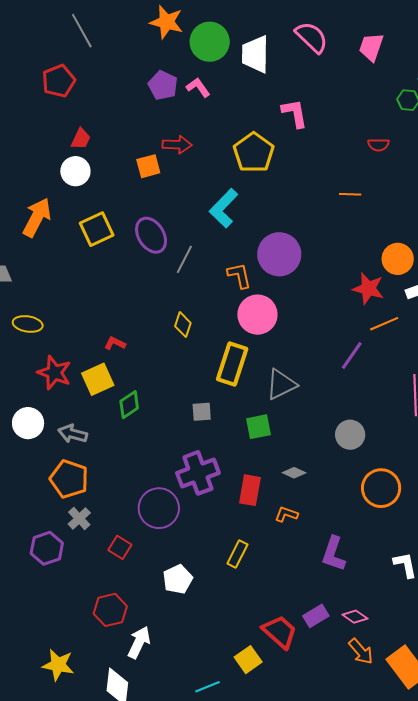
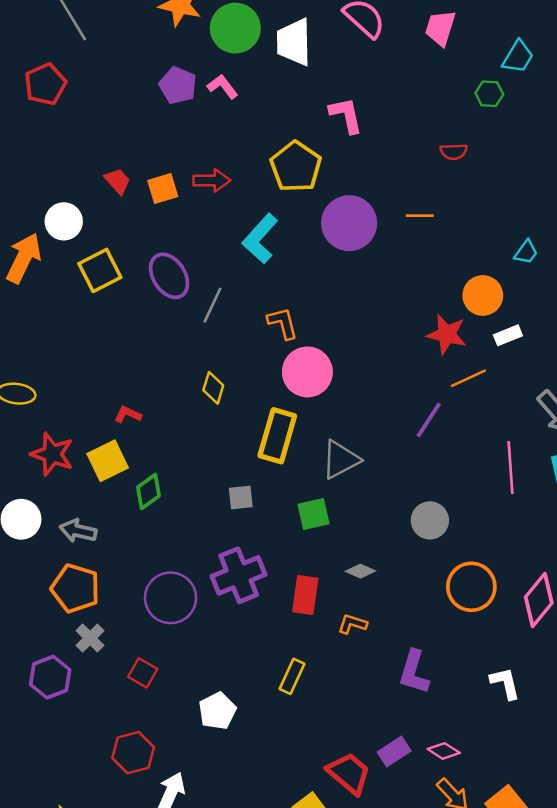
red trapezoid: (81, 139) -> (118, 181), moved, turned -65
red arrow: (177, 145) -> (212, 180), moved
white circle: (75, 171) -> (64, 221), moved
purple circle: (279, 254) -> (349, 223), moved
purple circle: (159, 508) -> (171, 598), moved

